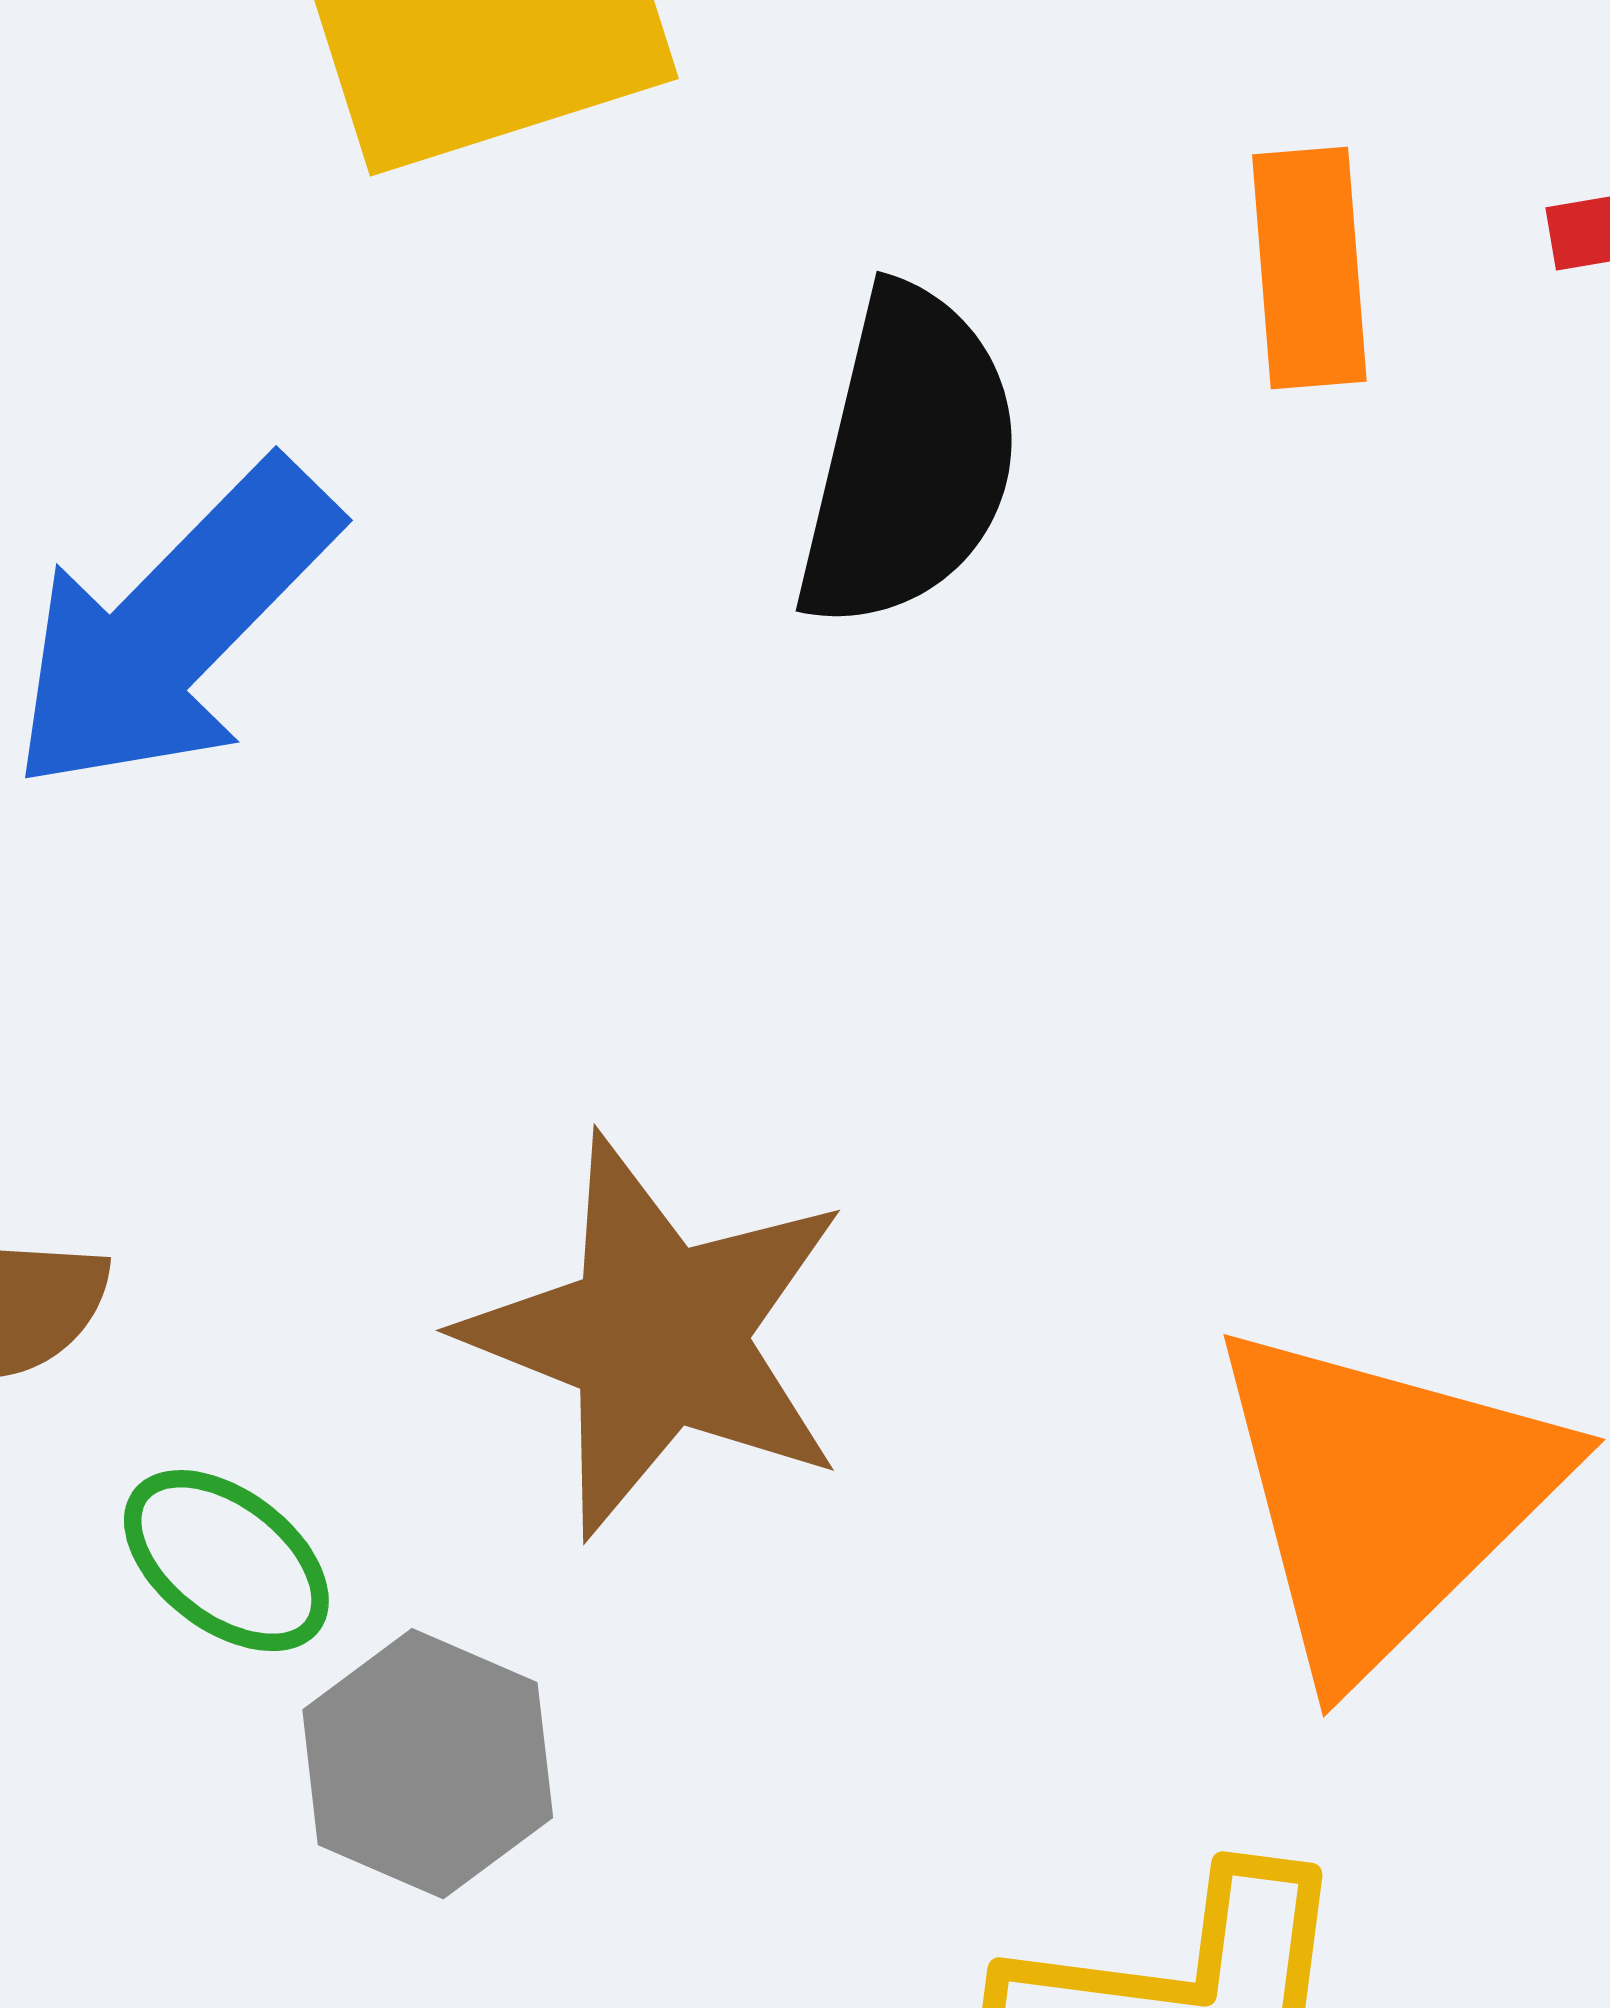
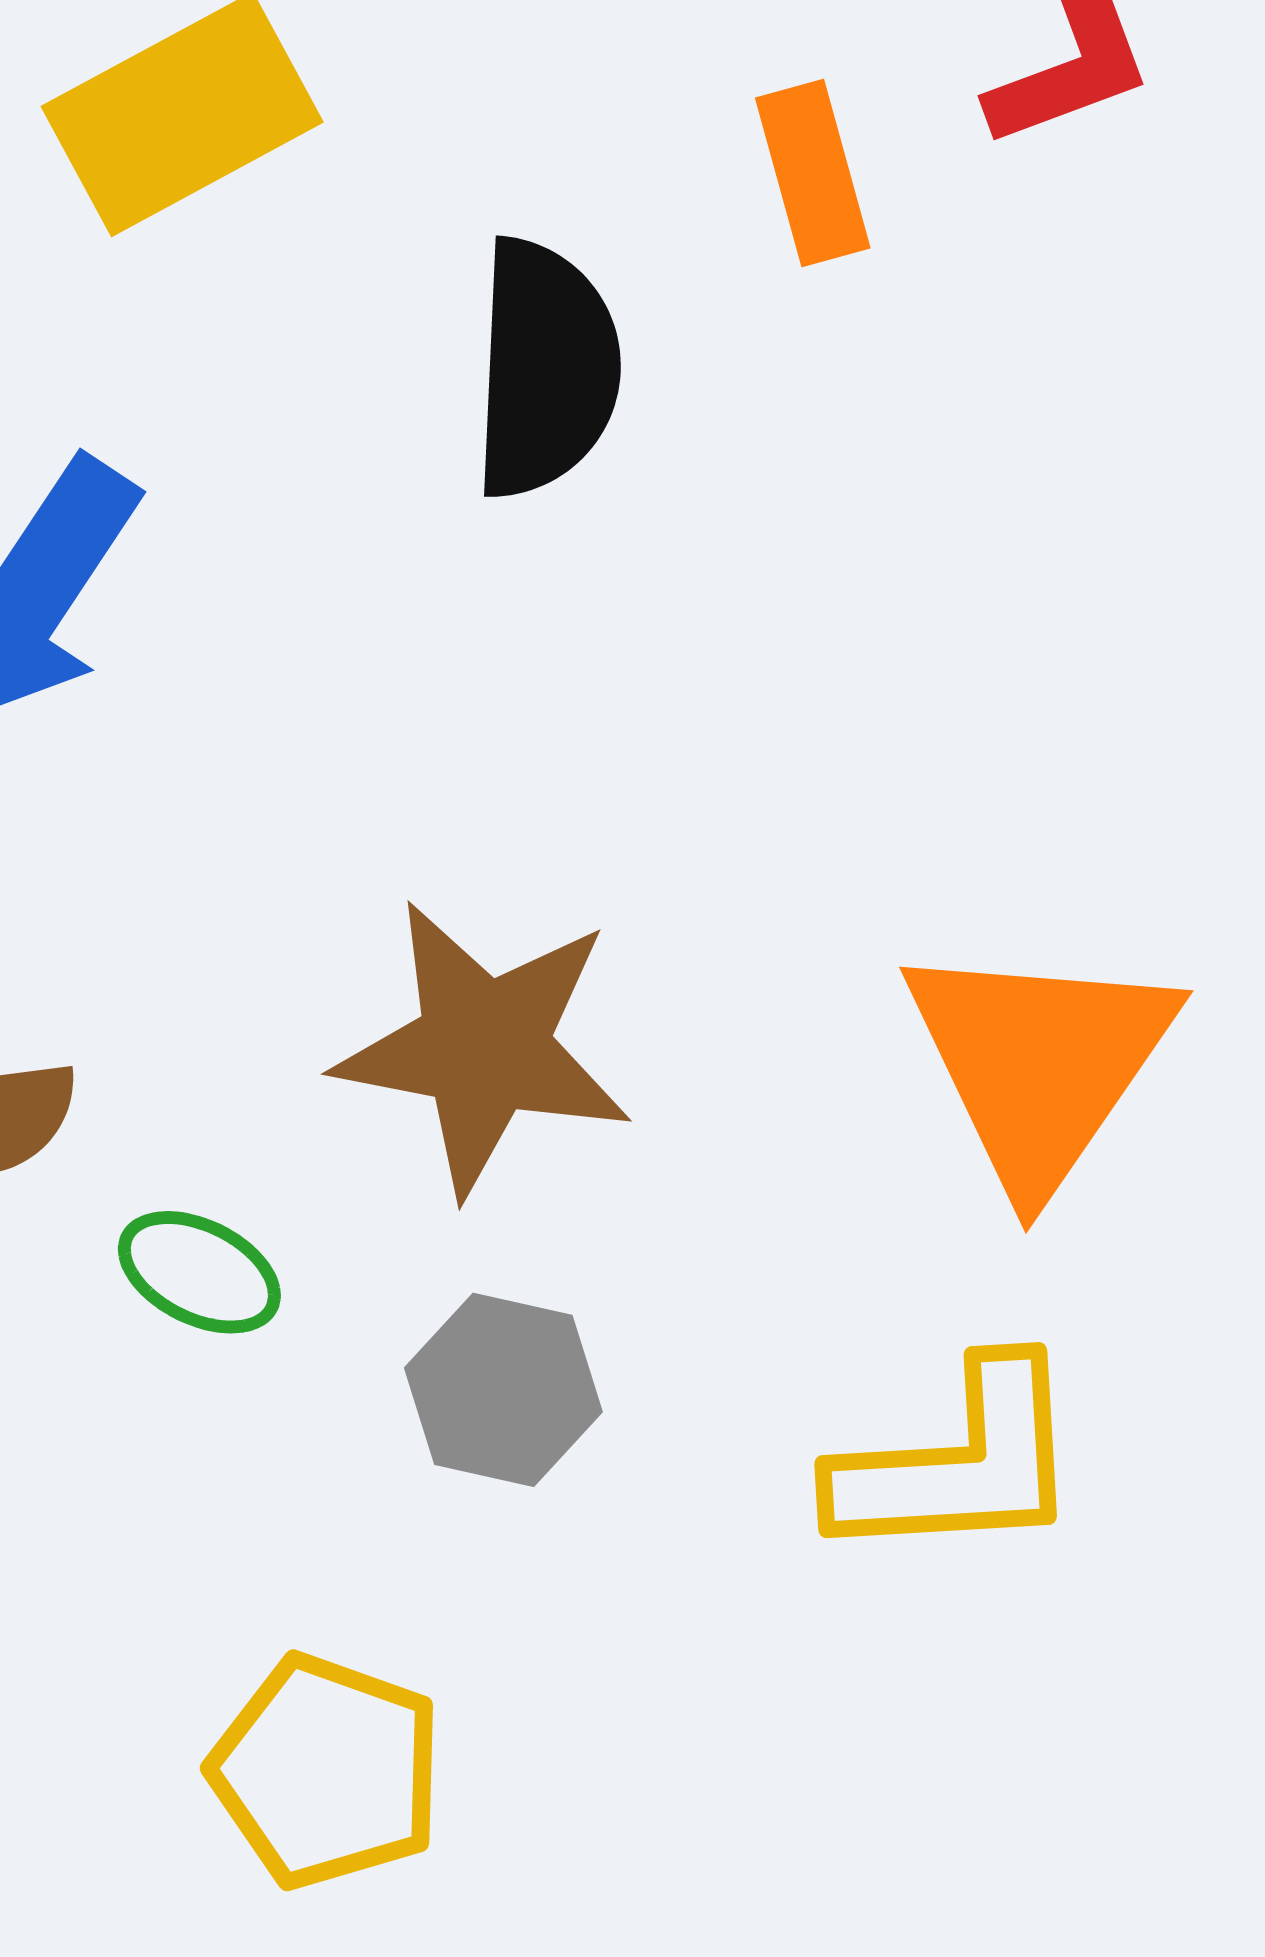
gray hexagon: (428, 1764) -> (503, 1390), moved

